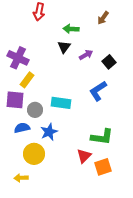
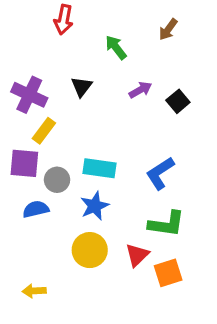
green arrow: (71, 29) -> (116, 47), turned 49
black triangle: (64, 47) -> (82, 87), moved
blue L-shape: (98, 91) -> (160, 173), moved
blue star: (49, 132) -> (95, 206), moved
yellow circle: (34, 154) -> (90, 250), moved

